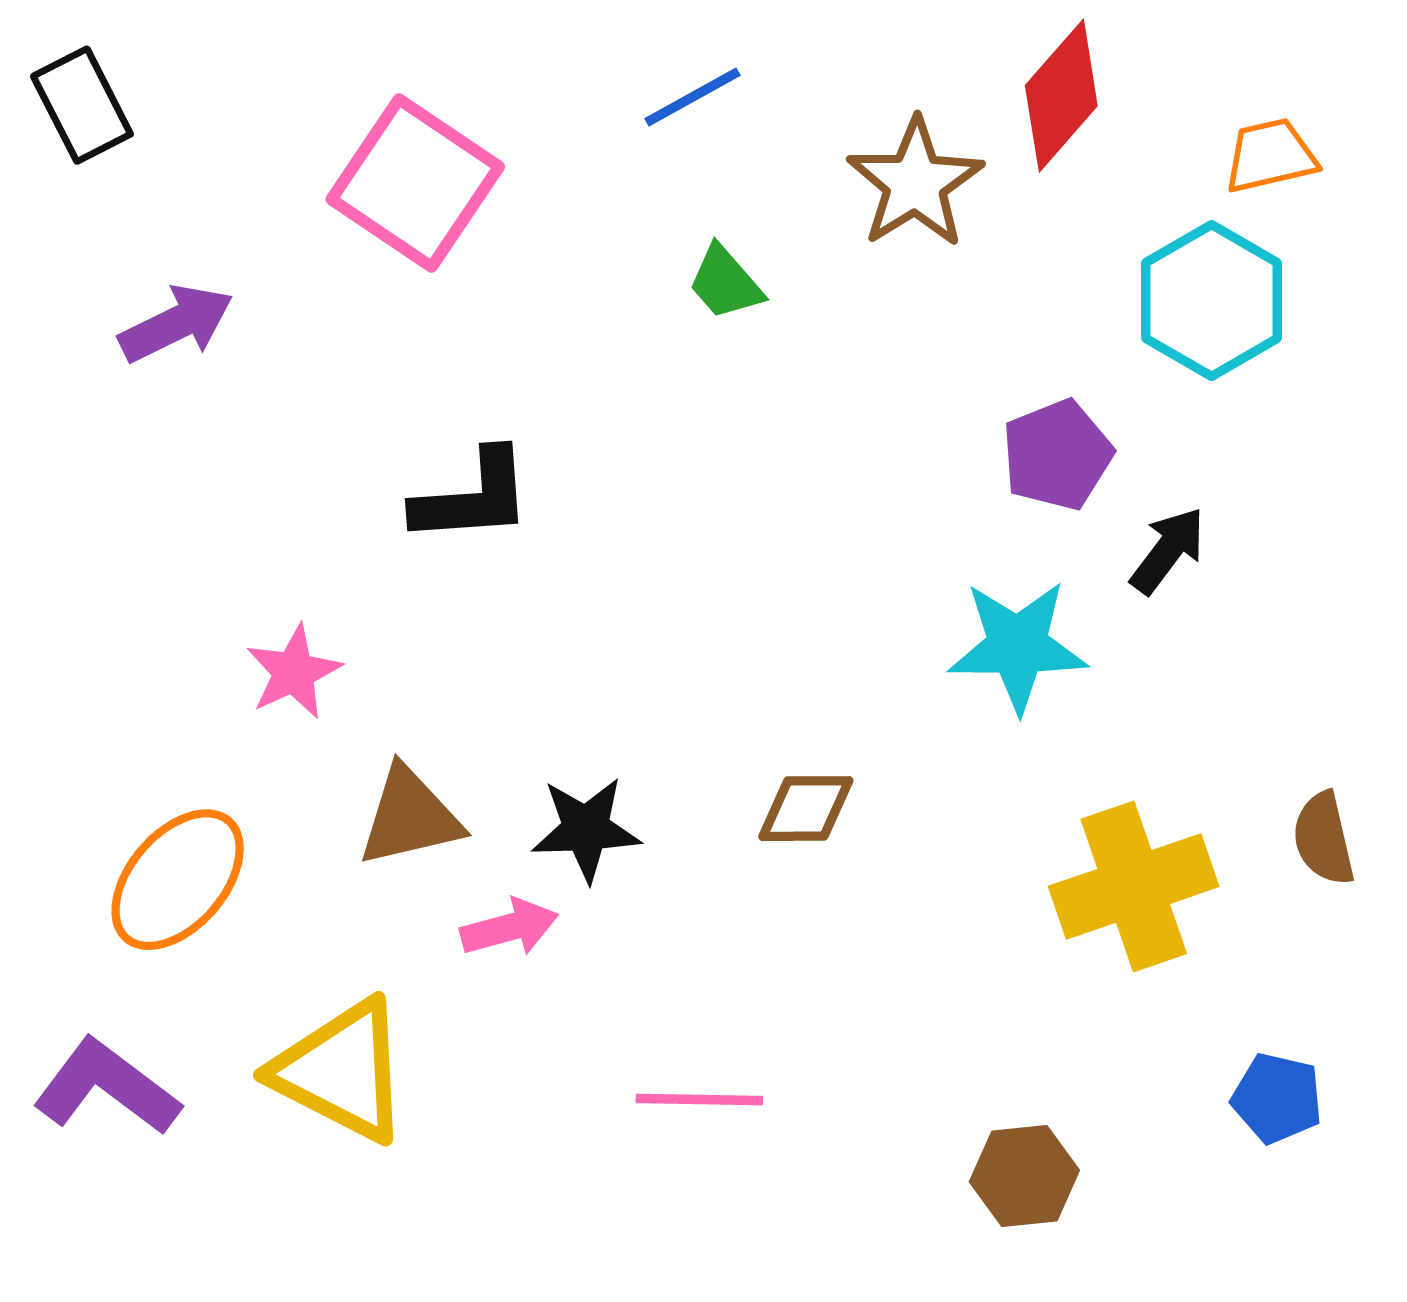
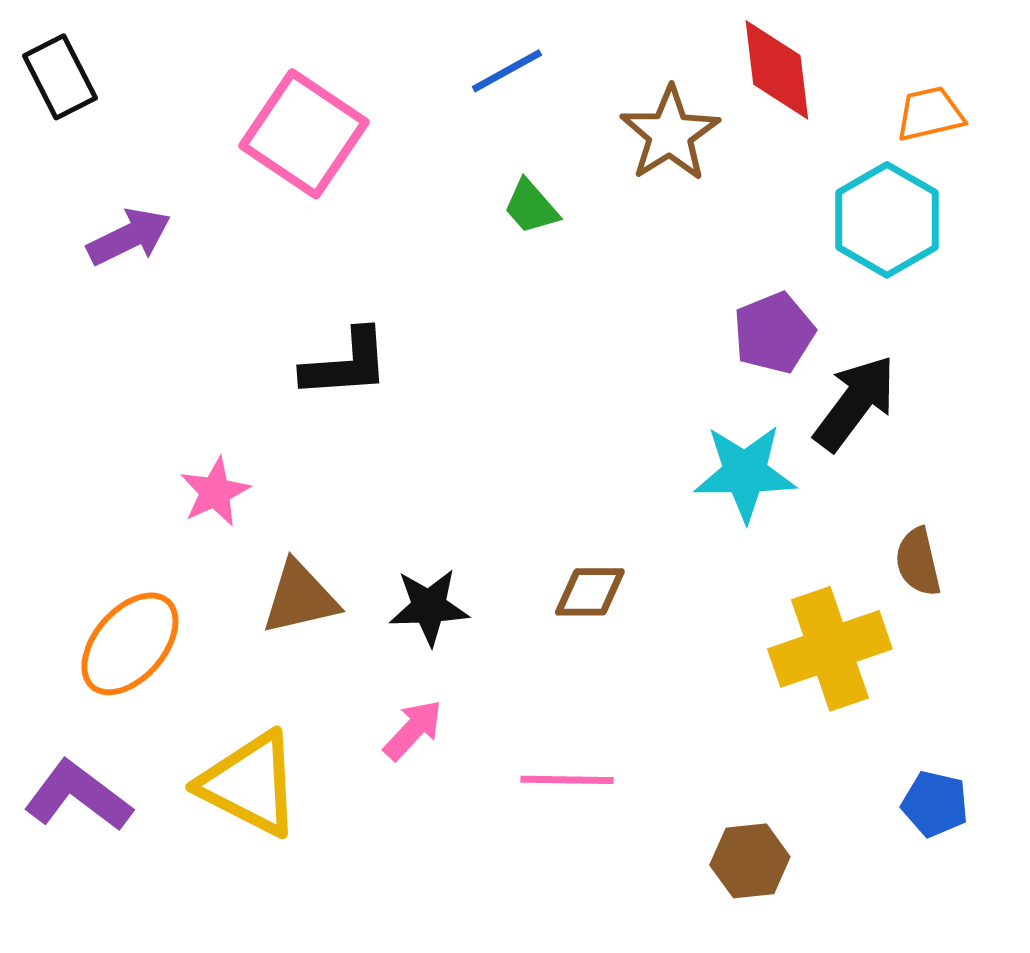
red diamond: (1061, 96) -> (777, 70), turned -48
black arrow: (1168, 550) -> (855, 403), size x1.5
brown semicircle: (1324, 839) -> (918, 562), moved
pink arrow: (509, 927) -> (413, 730), moved, turned -32
pink line: (699, 1100) -> (567, 780), moved

